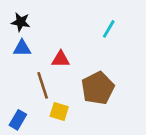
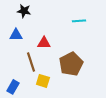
black star: (21, 22) -> (24, 11), moved
cyan line: (109, 29) -> (79, 21), turned 56

